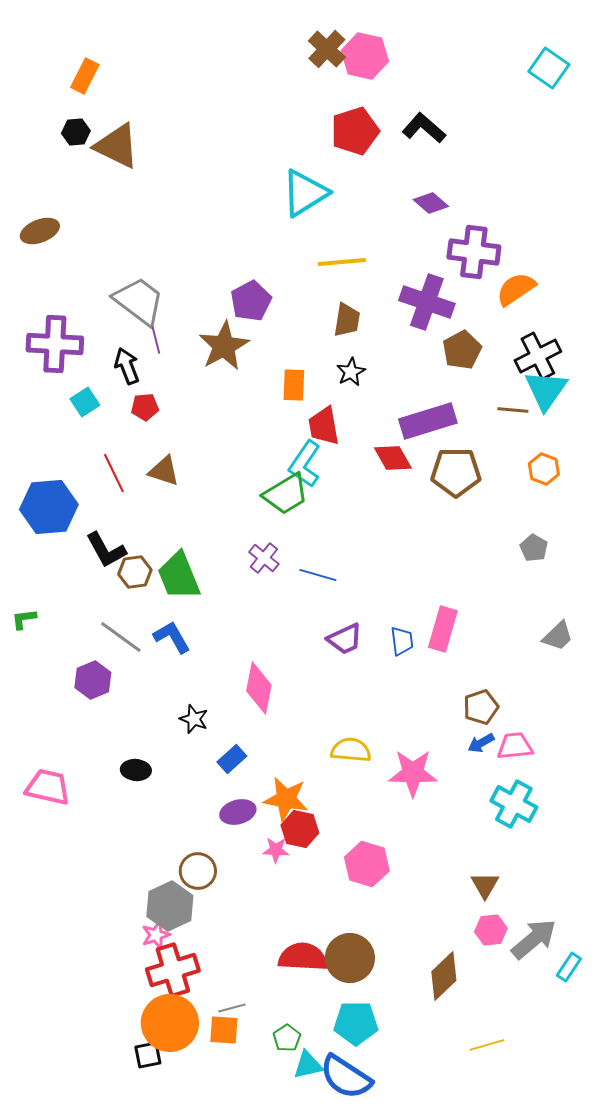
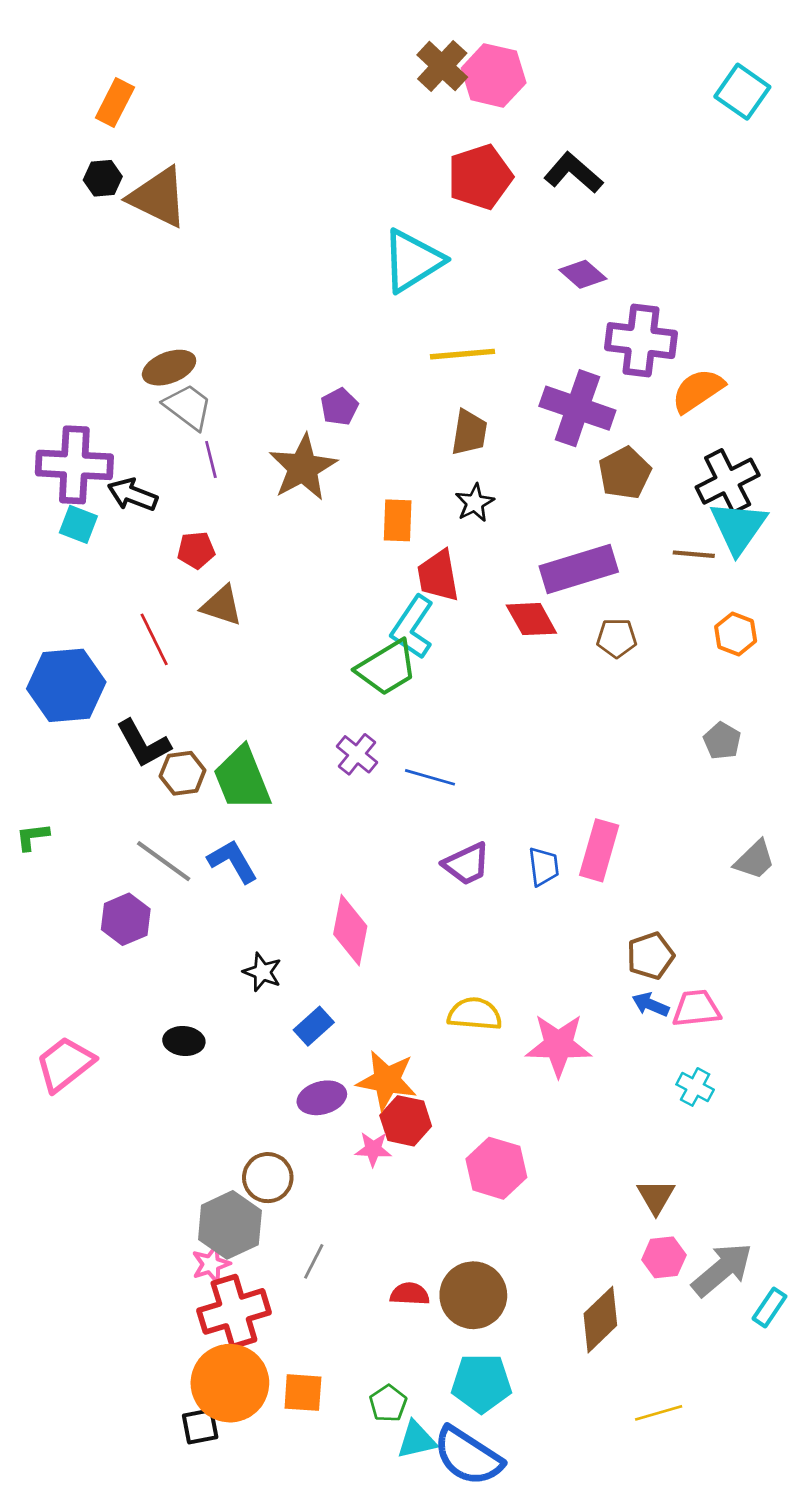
brown ellipse: (40, 231) -> (169, 368), moved
gray trapezoid: (139, 301) -> (188, 407), size x0.7
purple pentagon: (251, 301) -> (339, 407), size x0.7
black arrow: (127, 366) -> (133, 495), moved, turned -48
cyan square: (85, 402) -> (78, 524), moved, turned -36
brown triangle: (164, 471) -> (222, 606), moved
brown pentagon: (456, 472) -> (617, 638), size x0.6
blue arrow: (481, 743) -> (650, 1004), turned 52
pink trapezoid: (48, 787) -> (65, 1064), turned -51
cyan cross: (514, 804) -> (695, 1087), size x0.6
red semicircle: (303, 957) -> (410, 1294), size x0.6
gray line: (232, 1008) -> (314, 1261), moved, turned -48

